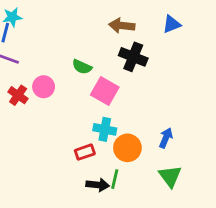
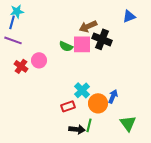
brown arrow: (122, 26) -> (88, 26), moved, turned -30
pink square: (105, 91) -> (82, 44), moved, turned -30
cyan cross: (105, 129) -> (82, 90), turned 35
blue arrow: (166, 138) -> (113, 96), moved

